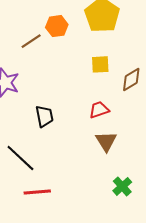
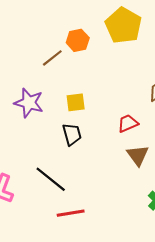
yellow square: (100, 64) -> (76, 102), moved

